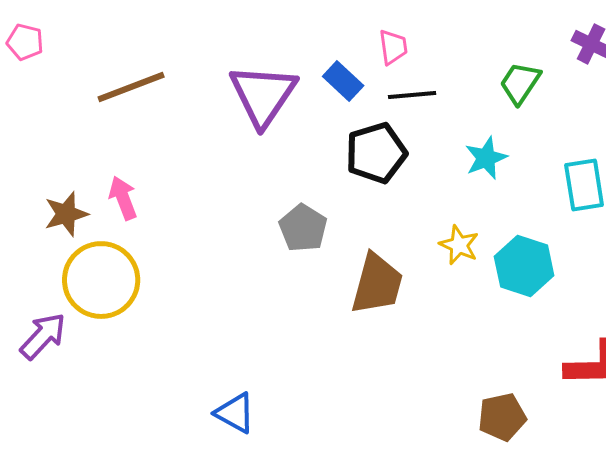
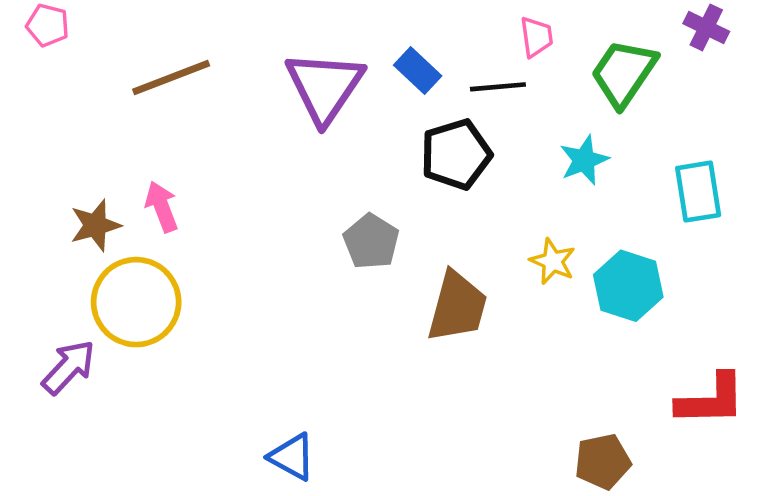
pink trapezoid: (393, 47) -> (536, 37), moved
green trapezoid: (520, 83) -> (624, 73), size x1.4

